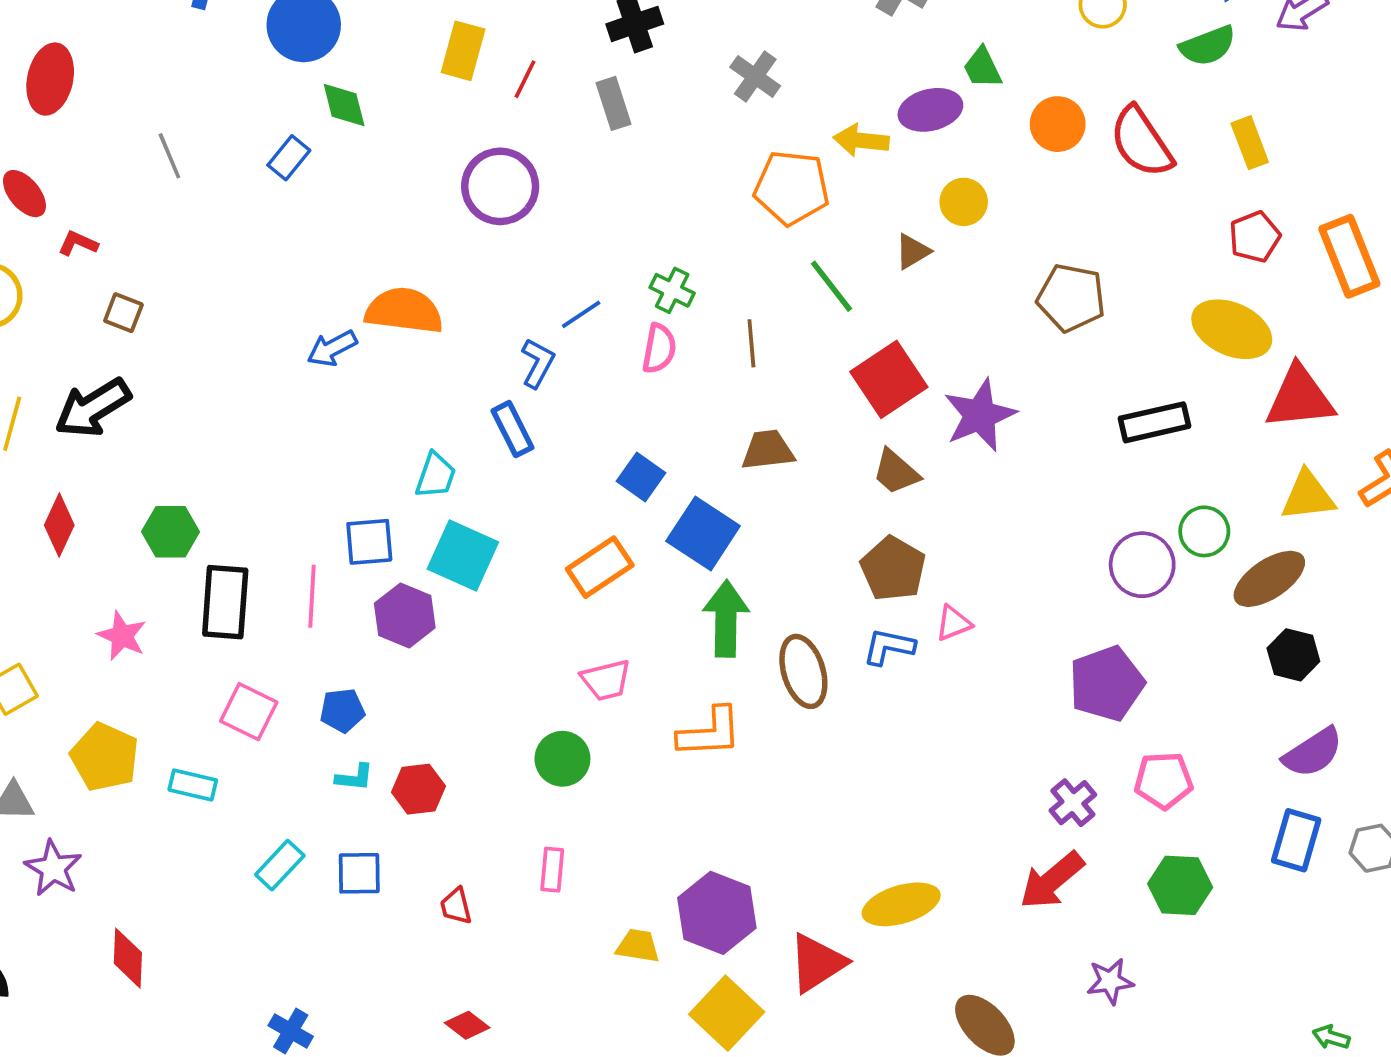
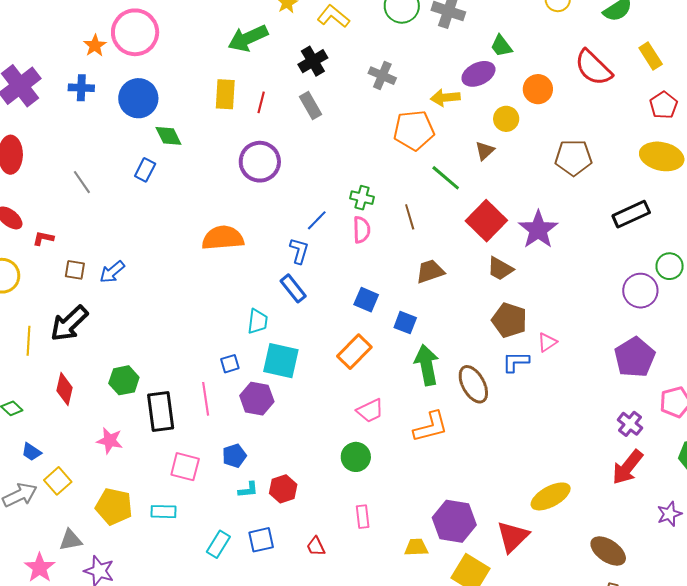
orange circle: (1058, 124) -> (538, 89), moved
blue arrow: (332, 348) -> (112, 272), moved
blue square: (703, 534) -> (405, 323), size x0.6
blue square: (369, 542) -> (230, 364), size x0.7

